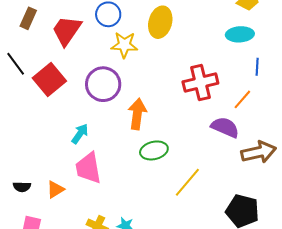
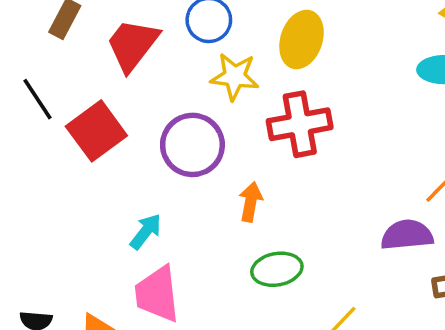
red cross: (200, 82) -> (300, 124), moved
orange arrow: (137, 114) -> (251, 202), size x0.7
purple semicircle: (225, 127) -> (407, 235), turned -32

